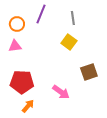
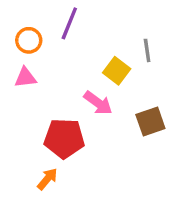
gray line: (73, 18) -> (147, 50), moved
red pentagon: (22, 82) -> (64, 138), moved
pink arrow: (61, 92) -> (98, 103), moved

